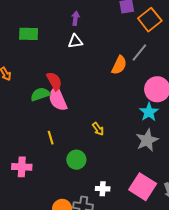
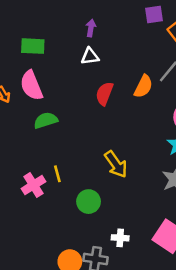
red semicircle: (54, 81) -> (104, 94), moved, turned -132
pink semicircle: (58, 99) -> (31, 86), moved
yellow arrow: (98, 129) -> (116, 164), size x1.6
pink cross: (22, 167) -> (33, 185), moved, turned -36

